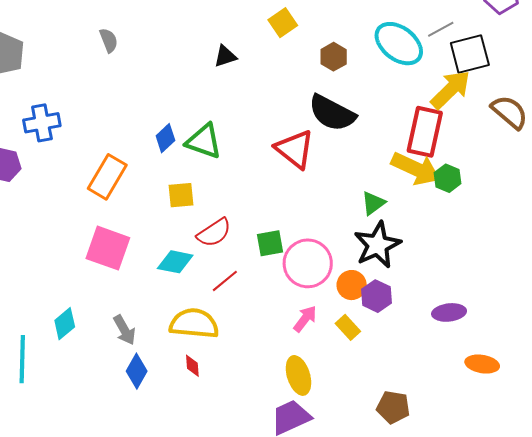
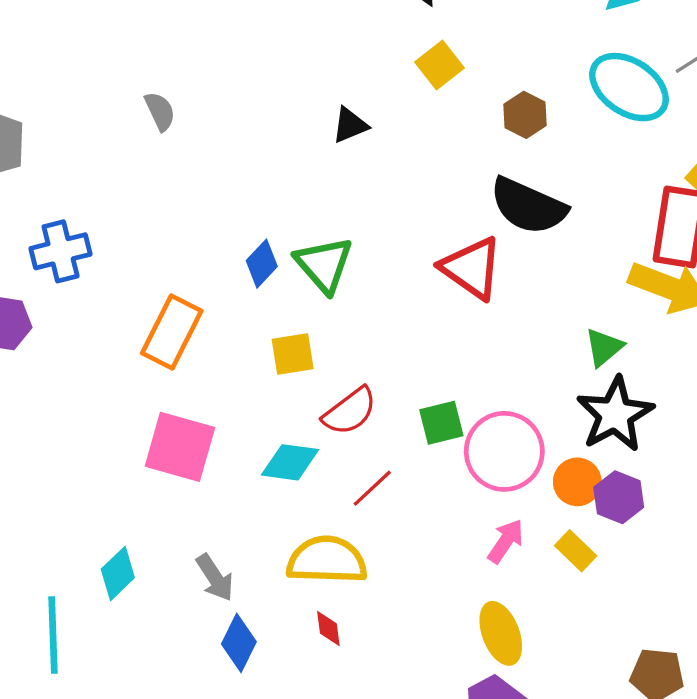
green triangle: (204, 141) -> (324, 265), turned 33

